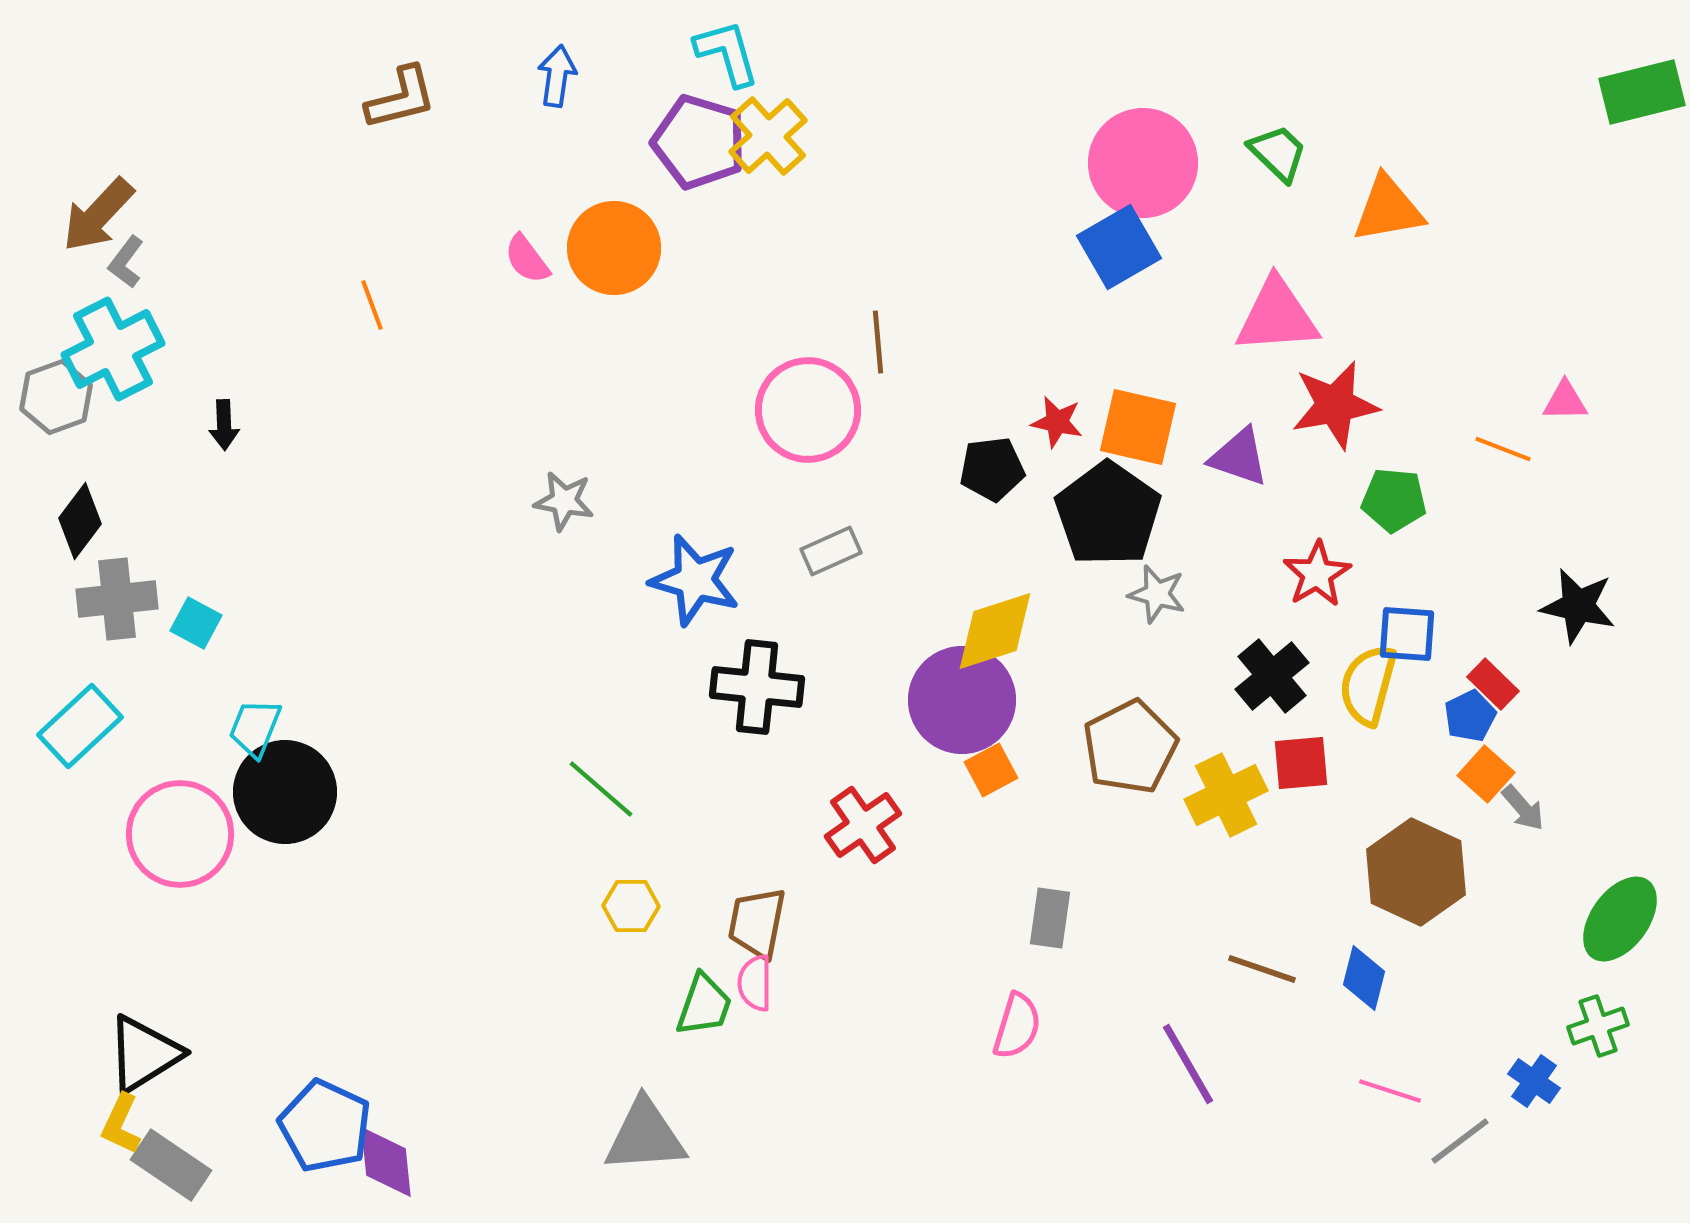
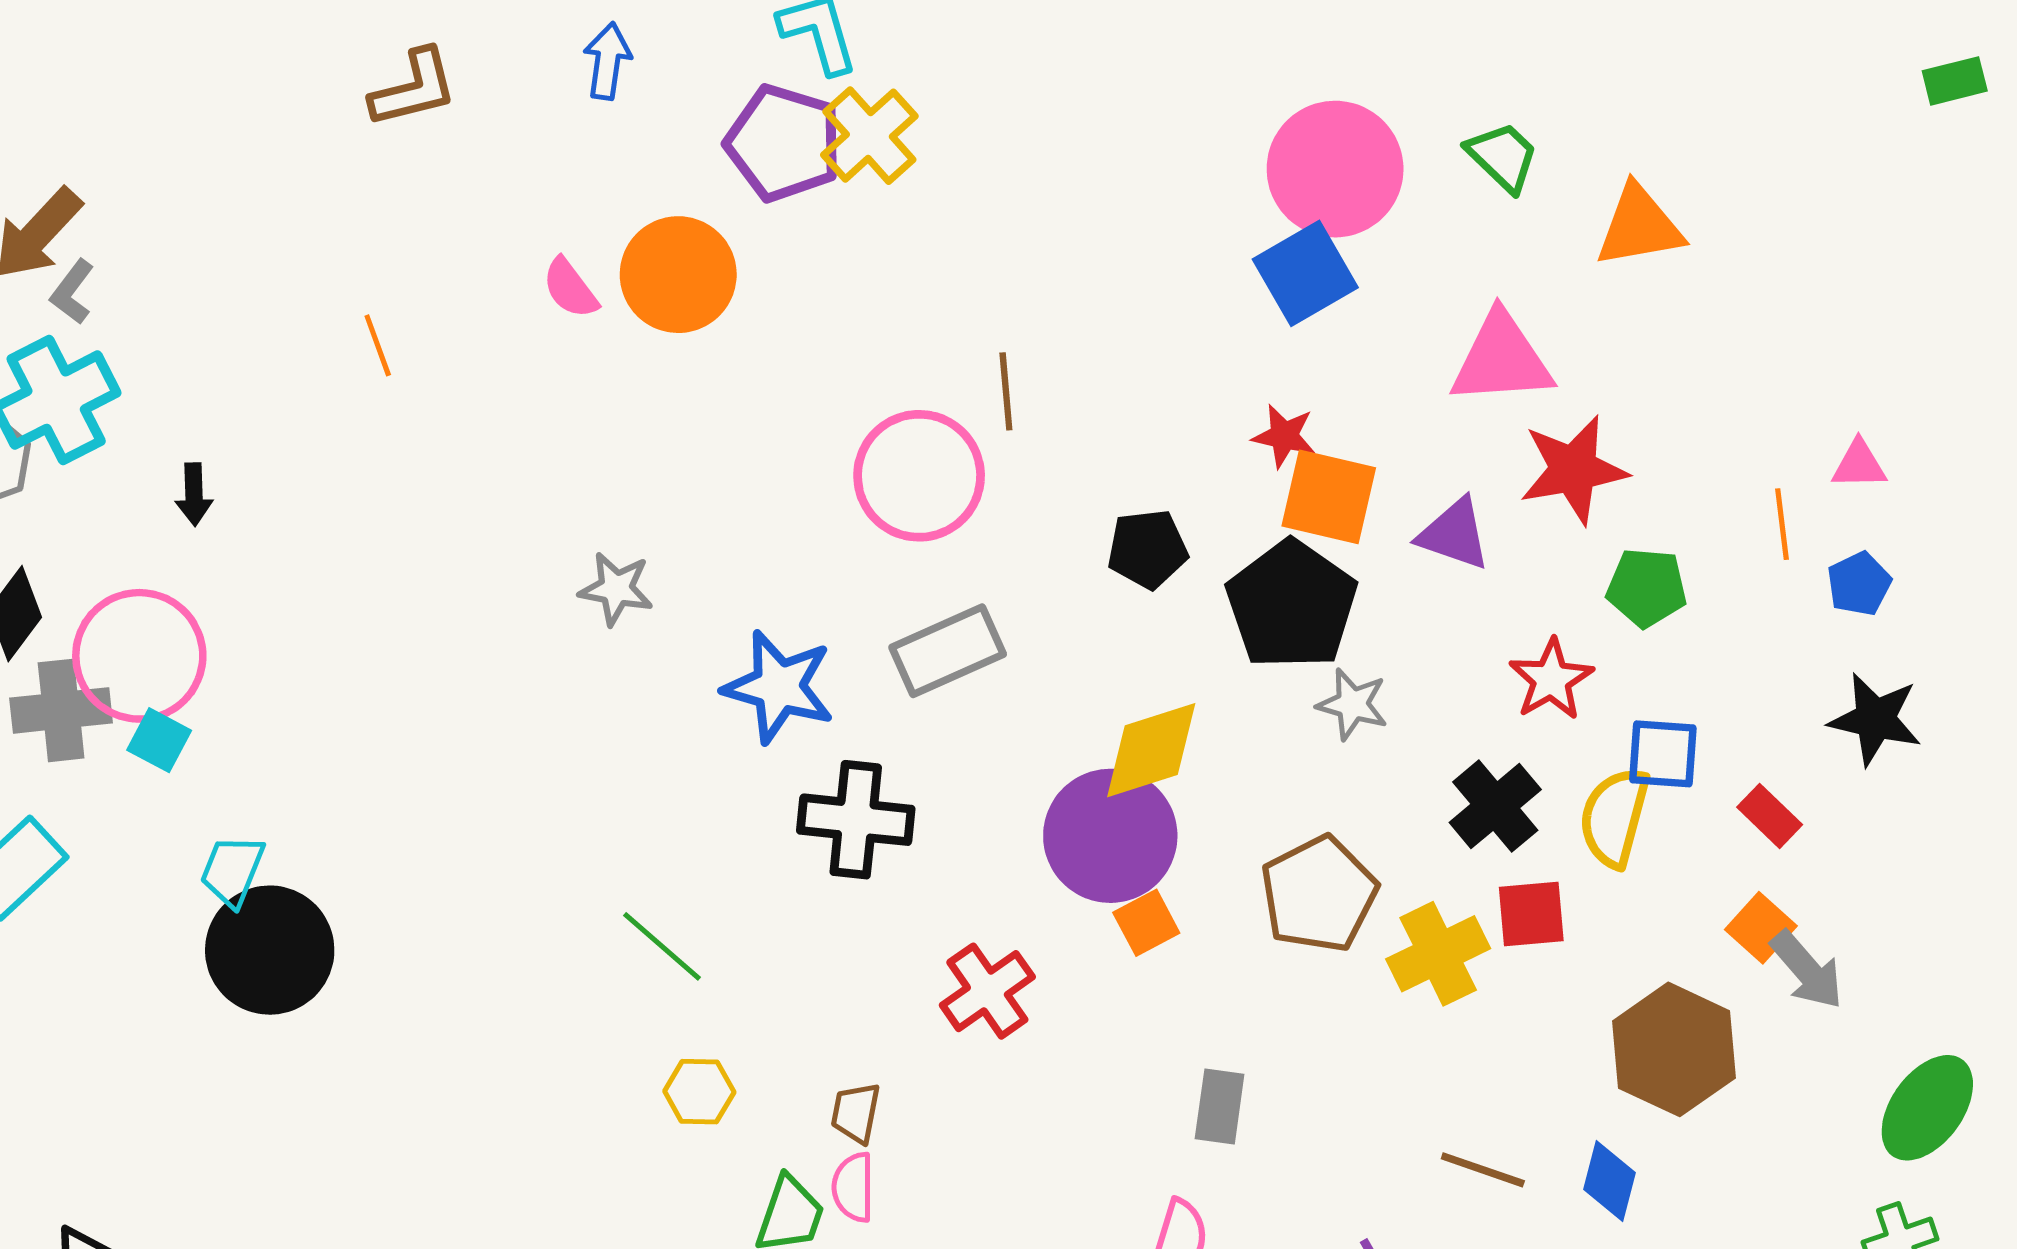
green rectangle: (1642, 92) -> (1955, 81), size x0.6
red star: (1057, 422) -> (1284, 436), moved
orange line: (1503, 449) -> (1782, 524), turned 62
gray rectangle: (831, 551) -> (948, 651), size x1.5
blue pentagon: (1470, 716) -> (1859, 584), moved
gray arrow: (1523, 808) -> (1807, 970), size x1.4
pink circle: (180, 834) -> (139, 656), moved
brown trapezoid: (757, 923) -> (856, 1113), size x0.7

